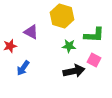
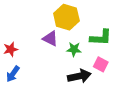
purple triangle: (31, 32) -> (50, 39), moved
blue arrow: (23, 68) -> (13, 74), moved

